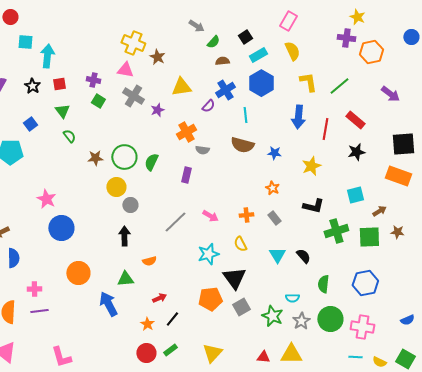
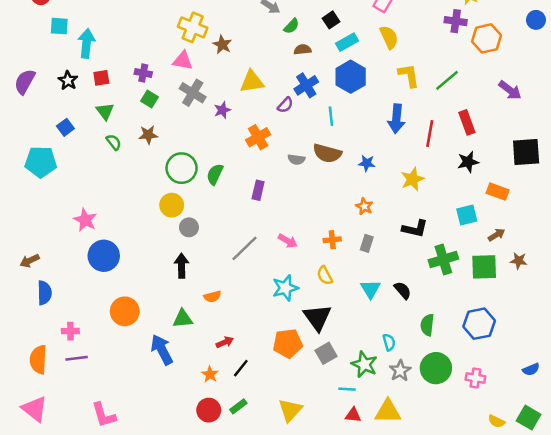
red rectangle: (355, 120) -> (467, 122), turned 30
gray semicircle: (202, 150) -> (296, 159), moved
brown star: (95, 158) -> (148, 135), moved
orange rectangle: (398, 176) -> (498, 192), moved, size x0.7
gray rectangle: (274, 218) -> (367, 243), turned 56
cyan semicircle: (292, 298) -> (389, 342), turned -104
pink cross: (362, 327) -> (475, 378), size x0.7
cyan line: (355, 357) -> (347, 389), moved

